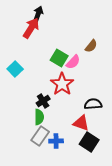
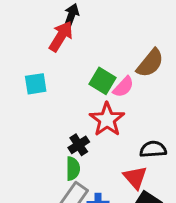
brown semicircle: (91, 46) -> (150, 63), size x1.5
cyan square: (15, 69) -> (36, 84), moved, turned 35
red triangle: (81, 123) -> (135, 177), turned 30

